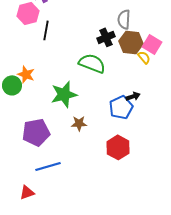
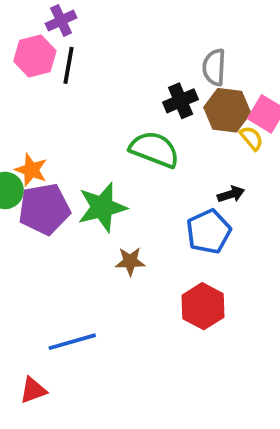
black line: (46, 30) -> (69, 65), moved
black arrow: (133, 96) -> (231, 194), moved
purple pentagon: (36, 132) -> (44, 209), moved

